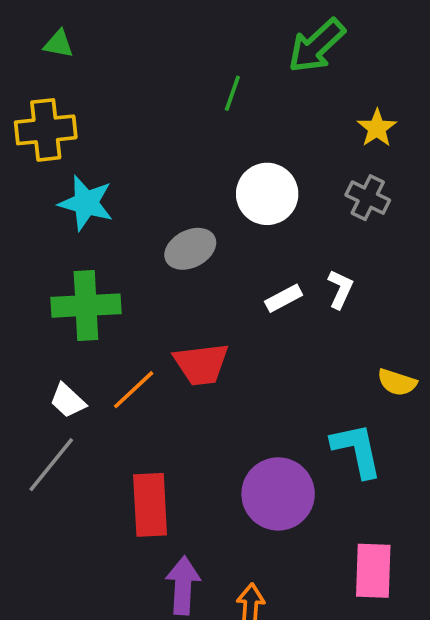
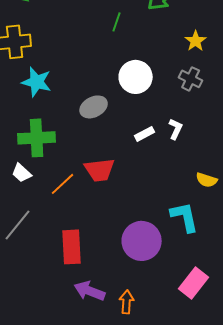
white trapezoid: (68, 401) -> (22, 173), moved
pink rectangle: (373, 571) -> (194, 283), turned 36
purple arrow: (183, 585) -> (90, 291), turned -72

